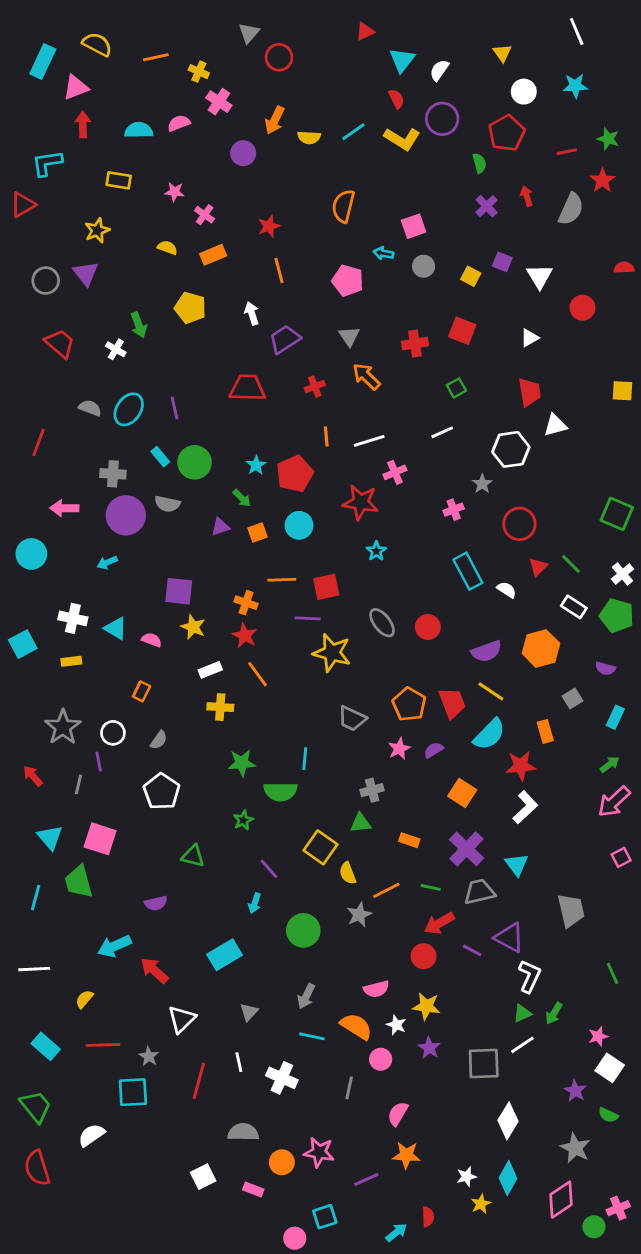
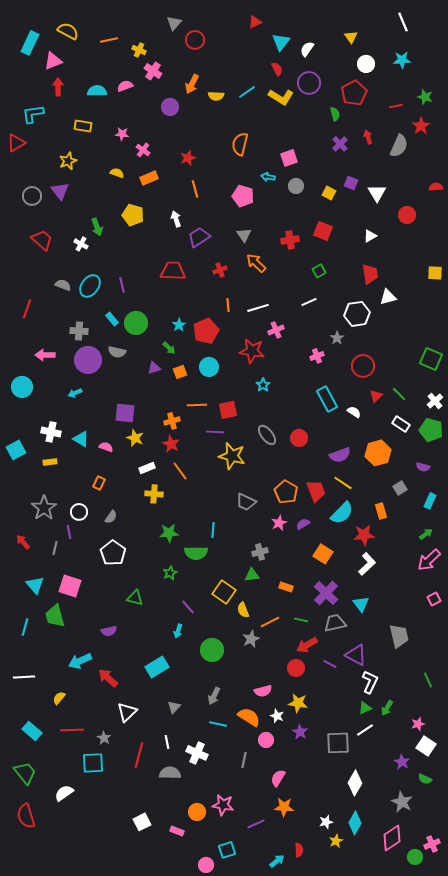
orange cross: (246, 603) -> (172, 421), turned -35
gray semicircle: (243, 1132) -> (170, 773), moved

